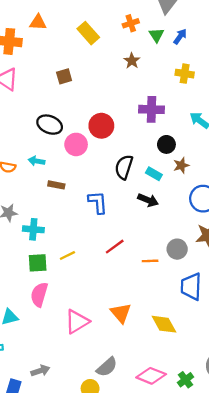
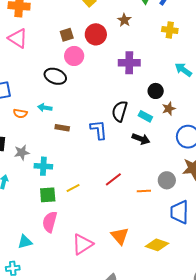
purple cross: (152, 109) -> (129, 63), moved
red circle: (101, 126) -> (96, 34), moved
pink circle: (76, 144) -> (74, 56), moved
blue L-shape: (98, 202) -> (99, 130), moved
yellow diamond: (164, 324) -> (157, 245), turned -40

